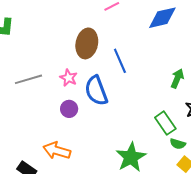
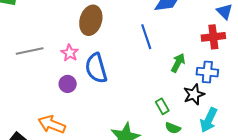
blue line: (120, 61) -> (146, 37), moved
green rectangle: (165, 123) -> (162, 106), size x0.7

